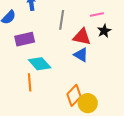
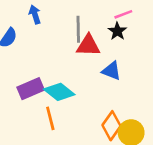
black star: (104, 31) -> (117, 31), moved
red triangle: (82, 37) -> (88, 45), moved
purple rectangle: (25, 39) -> (31, 89), moved

